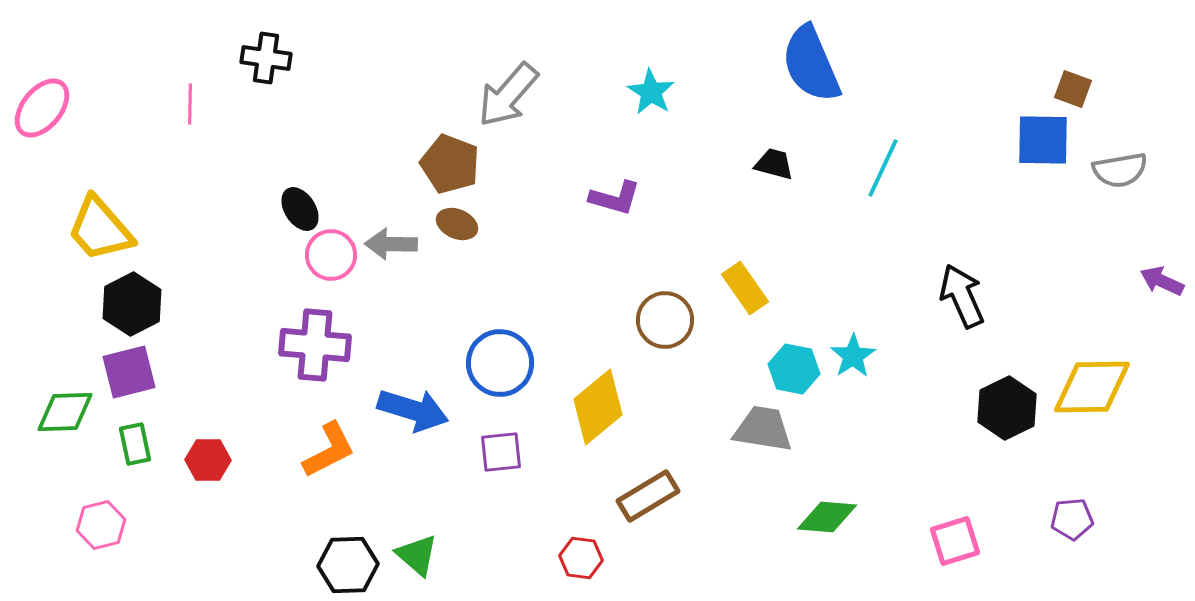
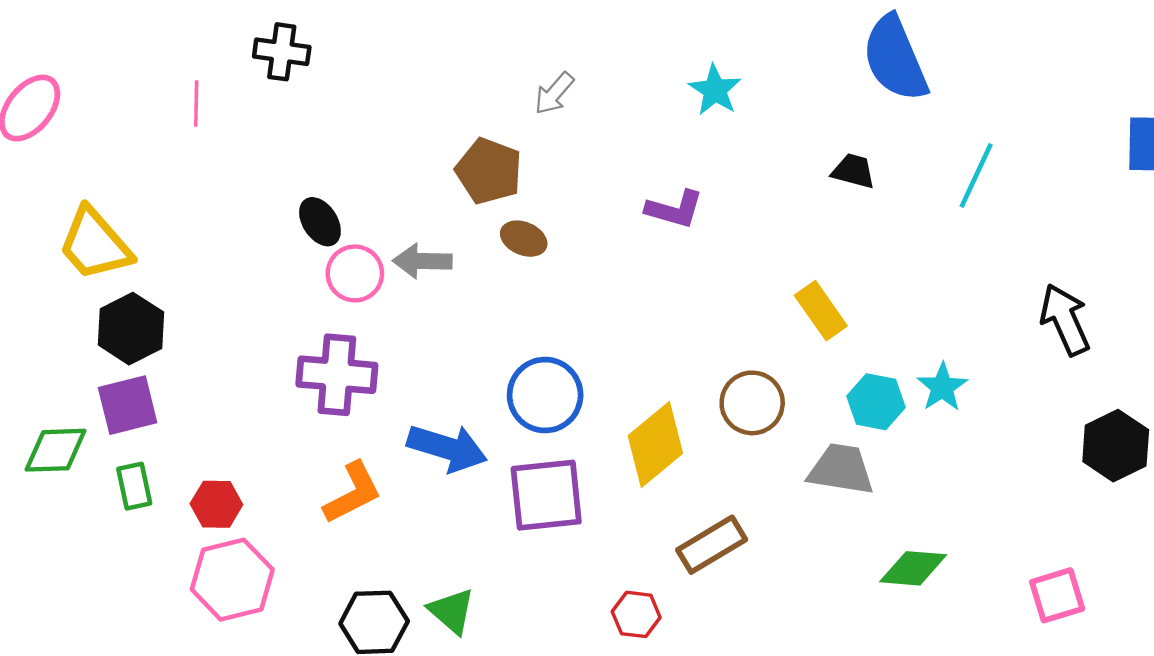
gray arrow: (508, 95) -> (554, 93), size x0.6
brown ellipse: (457, 224) -> (524, 239), moved
brown circle: (665, 320) -> (752, 403), moved
purple square: (501, 452) -> (546, 495), size x1.6
pink hexagon: (101, 525) -> (232, 580), moved, size x1.5

